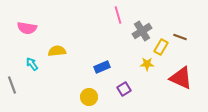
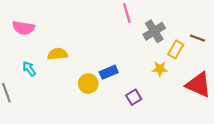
yellow circle: (89, 97) -> (88, 84), moved

